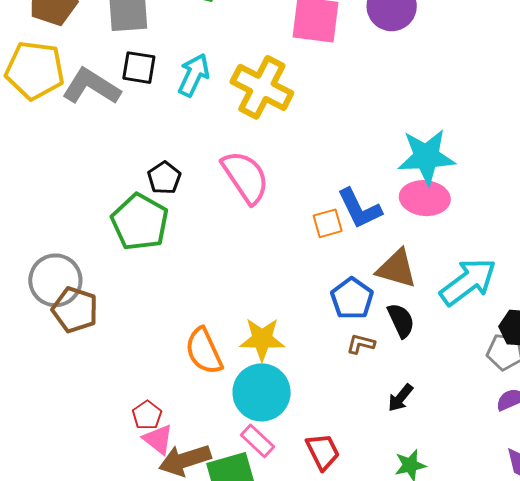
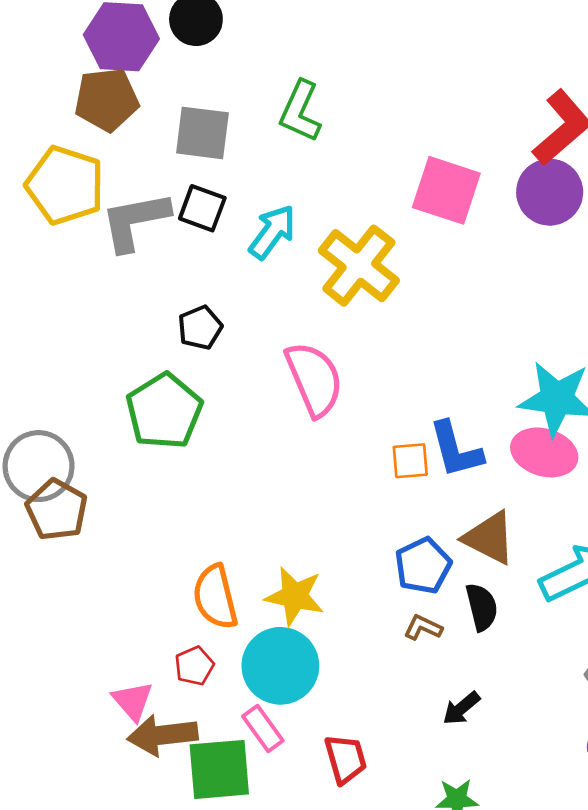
gray L-shape: (91, 87) -> (135, 221), turned -54
black pentagon: (164, 178) -> (200, 328), moved
red pentagon: (147, 415) -> (194, 666), moved

